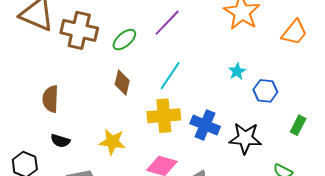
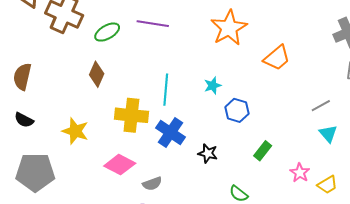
purple line: (167, 23) -> (153, 24), turned 44
cyan line: (170, 76) -> (166, 90), moved, turned -40
black star: (245, 138) -> (208, 153), size x0.6

